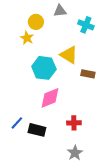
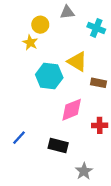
pink diamond: (50, 98) -> (72, 110), moved
red cross: (74, 123) -> (100, 125), moved
black rectangle: (37, 130) -> (58, 145), moved

